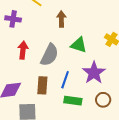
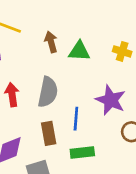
green triangle: (79, 45) -> (79, 51), moved
green rectangle: (73, 101) -> (82, 153), moved

